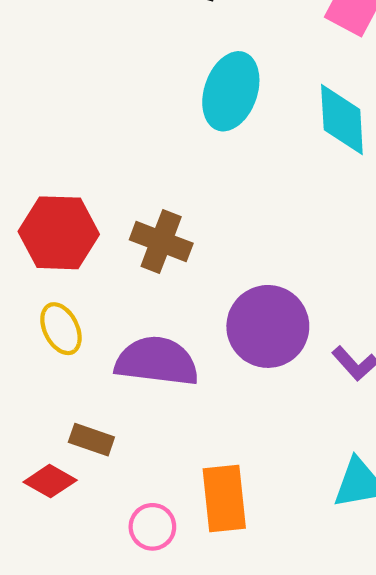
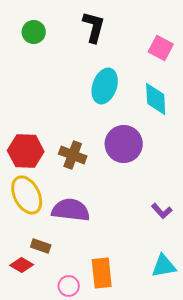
purple circle: (268, 326) -> (124, 144), moved
yellow ellipse: (61, 329) -> (27, 195), size x1.6

